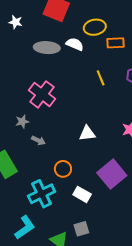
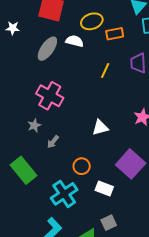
gray ellipse: (47, 48) -> (47, 49), turned -50
yellow line: (101, 78) -> (105, 71), turned 56
gray arrow: (38, 140) -> (53, 142), turned 112

